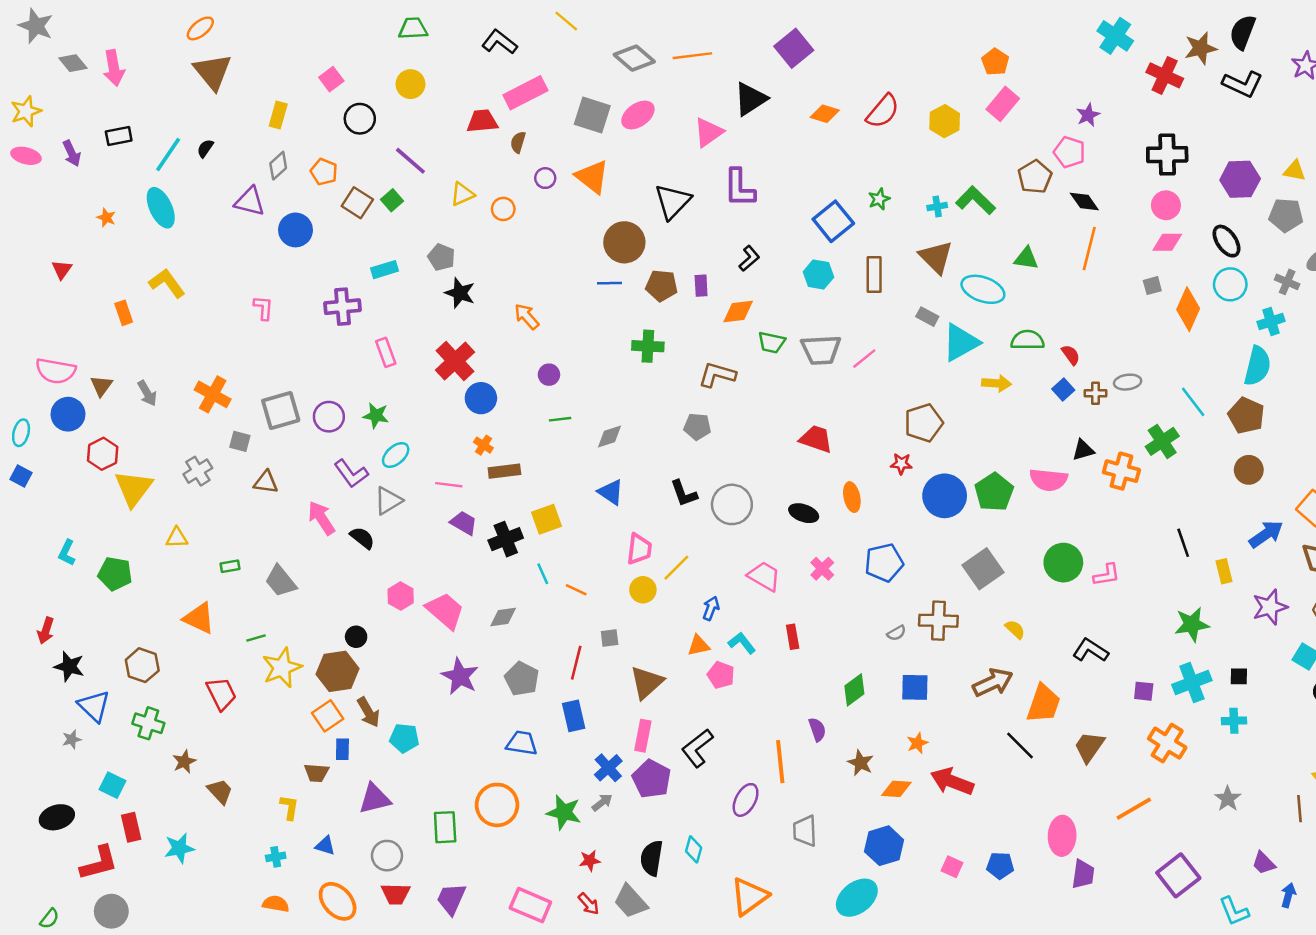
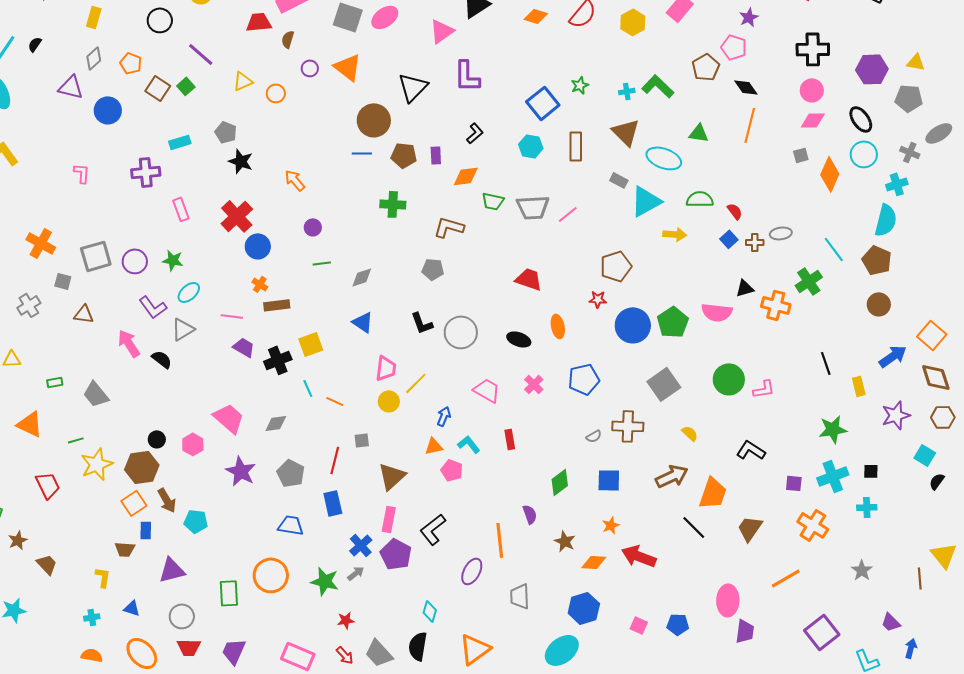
pink hexagon: (401, 596) -> (193, 444), moved
black semicircle: (652, 858) -> (418, 646), moved

